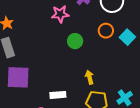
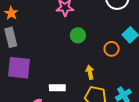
orange circle: (106, 31) -> (112, 49), moved

